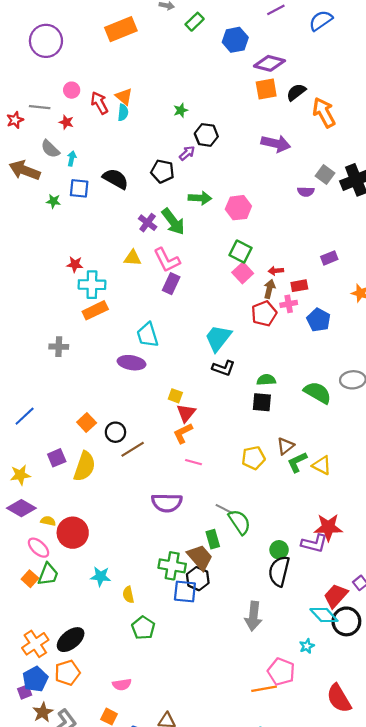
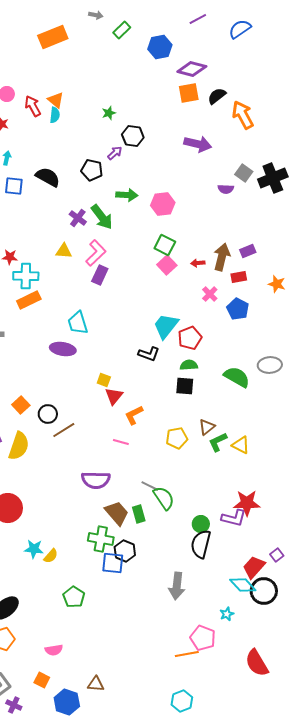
pink L-shape: (167, 260) -> (96, 253), turned -108
red rectangle: (299, 286) -> (239, 277), moved
brown arrow: (269, 289) -> (222, 257), moved, size x1.5
pink cross: (289, 304) -> (210, 294), turned -35
red pentagon: (264, 314) -> (190, 338), moved
cyan trapezoid: (218, 338) -> (166, 326), moved
orange L-shape: (183, 433) -> (134, 415), moved
brown trapezoid: (200, 557) -> (117, 513), moved
yellow semicircle: (128, 595) -> (51, 556), moved, turned -126

